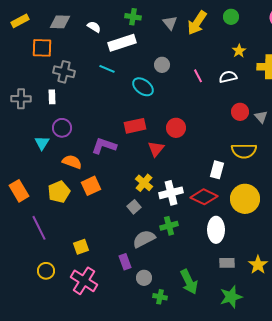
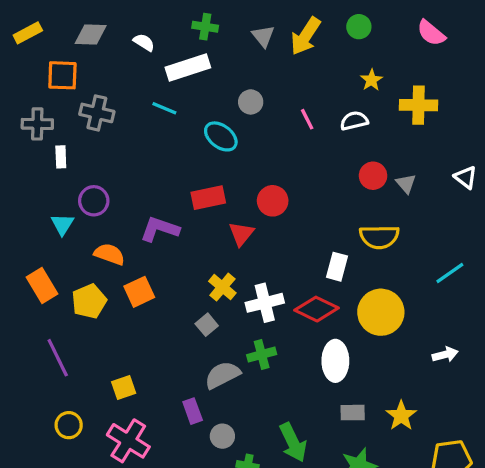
white rectangle: (52, 97) -> (61, 157), moved
gray cross: (21, 99) -> (37, 124), moved
orange rectangle: (19, 191) -> (42, 286), moved

